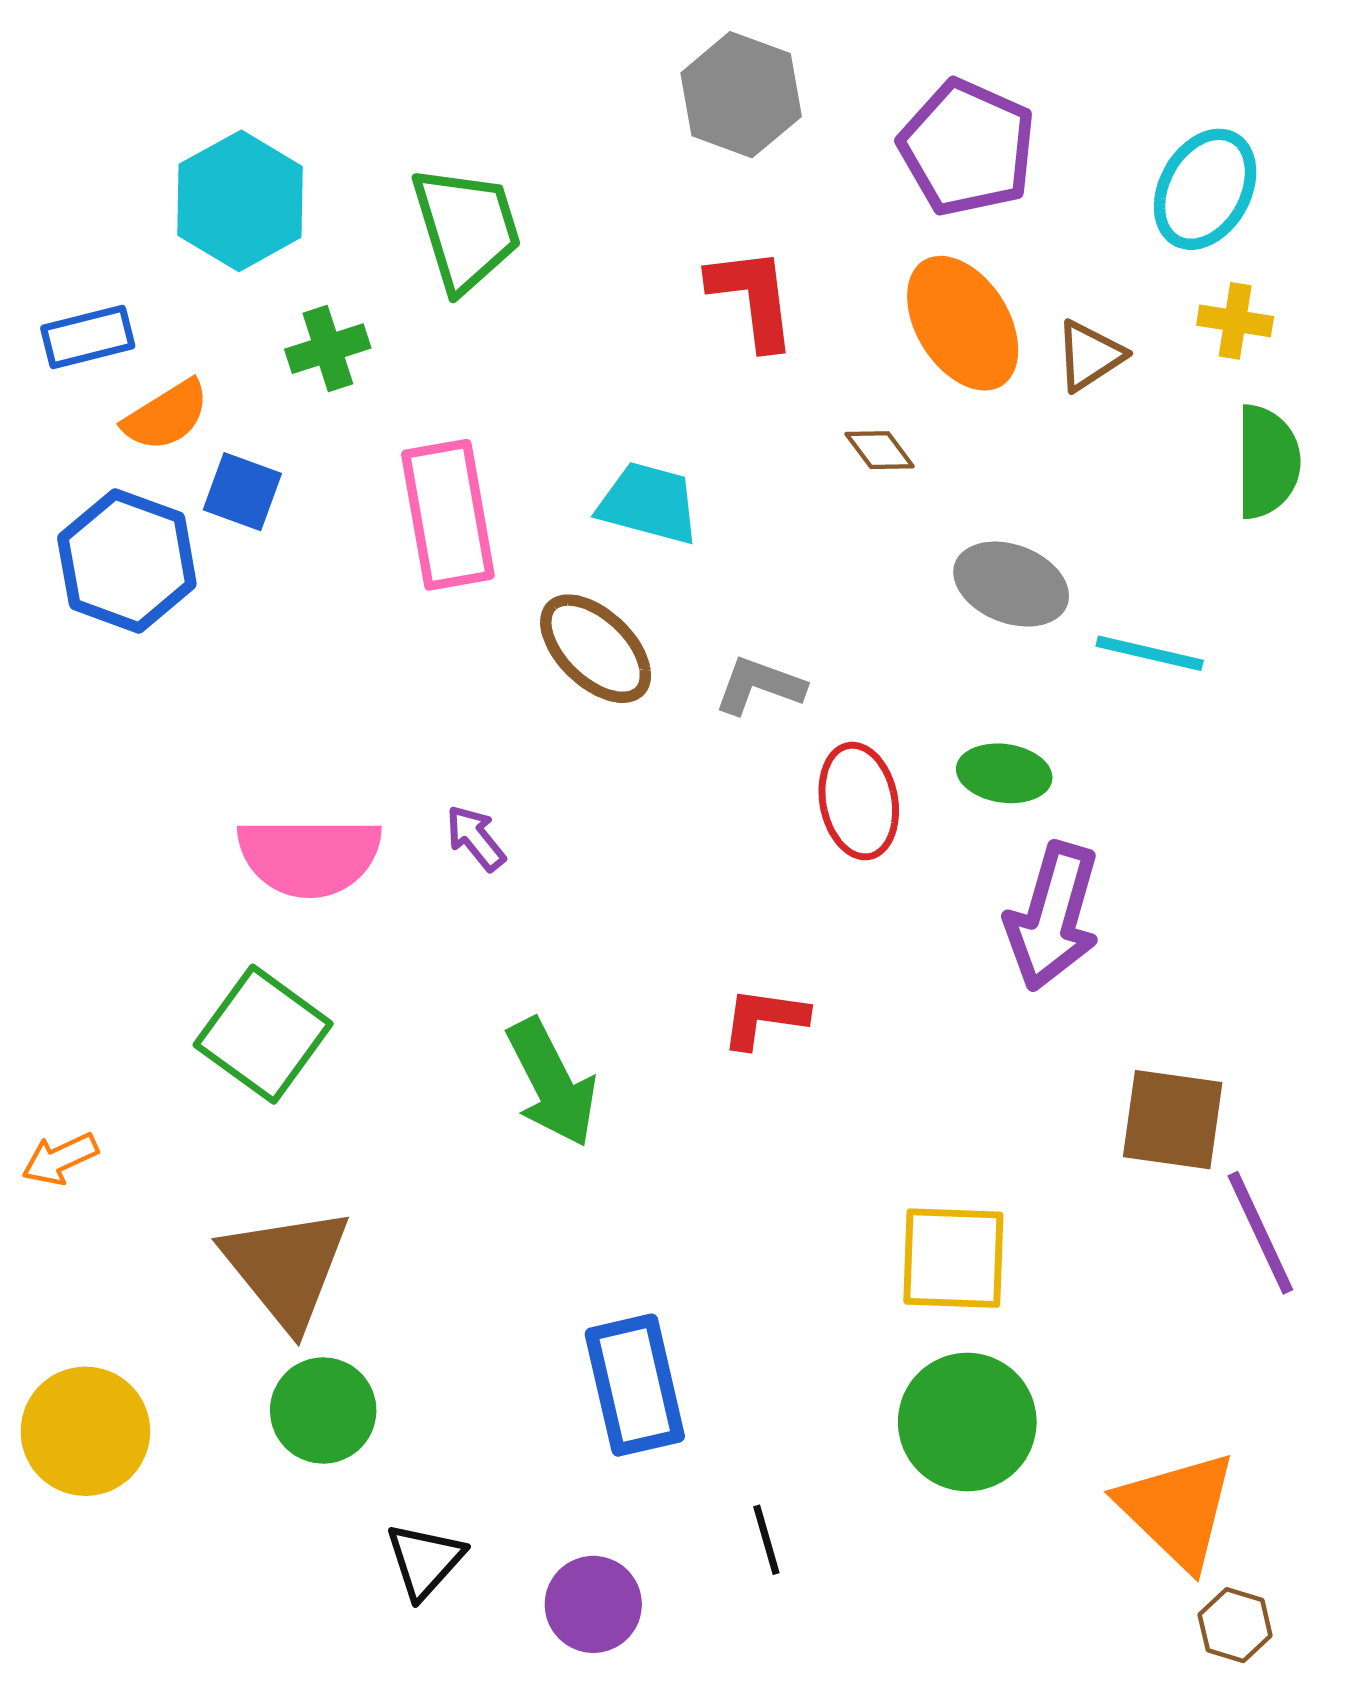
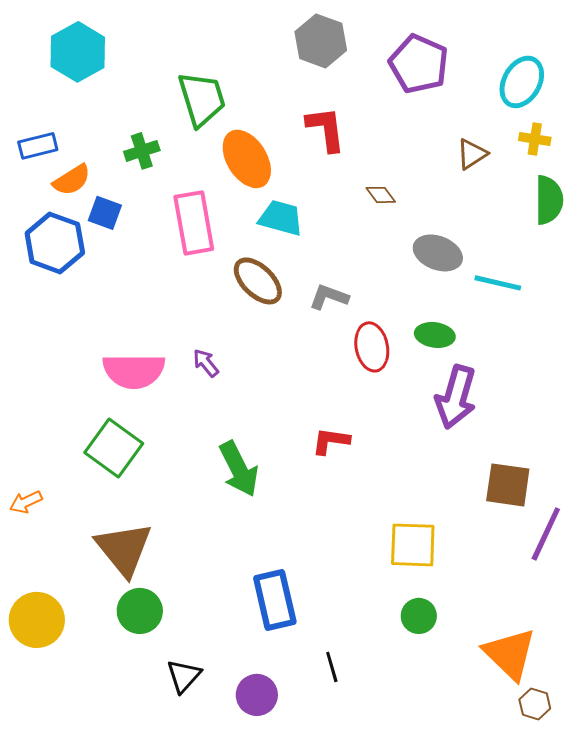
cyan hexagon: (240, 201) -> (78, 52), moved
orange ellipse: (963, 323) -> (247, 159), moved
purple line: (1260, 1233) -> (546, 534), turned 50
green circle: (967, 1422) -> (419, 616), size x0.6

